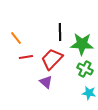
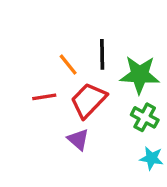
orange line: (16, 38) -> (68, 65), moved

